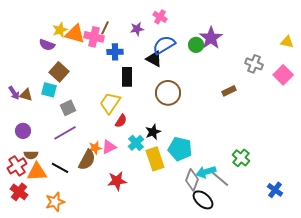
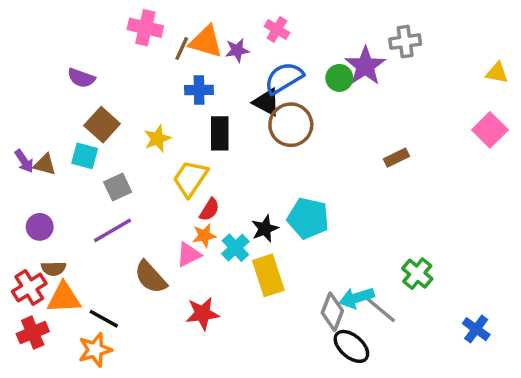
yellow star: (60, 30) -> (157, 139), moved
orange triangle: (75, 34) -> (206, 42), moved
pink cross: (94, 37) -> (145, 28), moved
gray cross: (254, 64) -> (405, 42), moved, turned -30
brown circle: (168, 93) -> (291, 125), moved
orange star: (95, 148) -> (204, 236), moved
cyan pentagon: (180, 149) -> (308, 218), moved
brown semicircle: (87, 160) -> (151, 277), turned 110
black line: (60, 168) -> (104, 319), moved
red cross: (19, 192) -> (33, 333), turned 30

